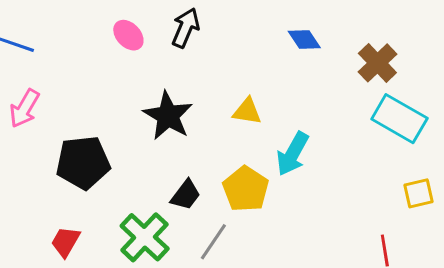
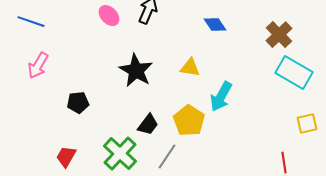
blue diamond: (304, 40) -> (215, 25), moved
black pentagon: (83, 163) -> (78, 103), size x0.6

